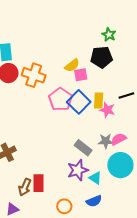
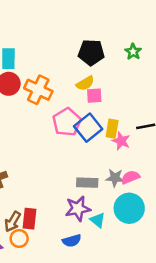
black pentagon: (101, 57) -> (91, 52), moved
gray rectangle: (83, 148) -> (87, 183), turned -42
blue semicircle: (94, 201) -> (72, 241), moved
orange circle: (64, 206) -> (19, 239), moved

